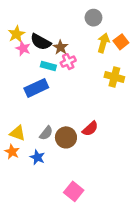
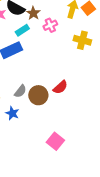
pink cross: (68, 62) -> (50, 25), moved
cyan rectangle: (48, 66) -> (22, 30), turned -48
pink square: (74, 191) -> (55, 141), moved

